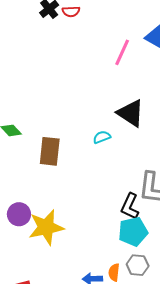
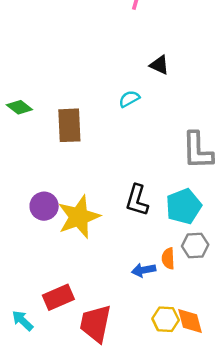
black triangle: (131, 113) -> (159, 65), size x0.6
black L-shape: (130, 206) -> (137, 200), moved

